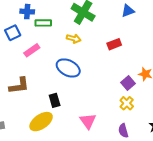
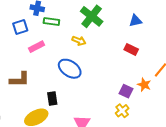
red rectangle: (114, 44) -> (131, 49), moved, turned 40
purple square: (128, 83) -> (126, 91), turned -32

